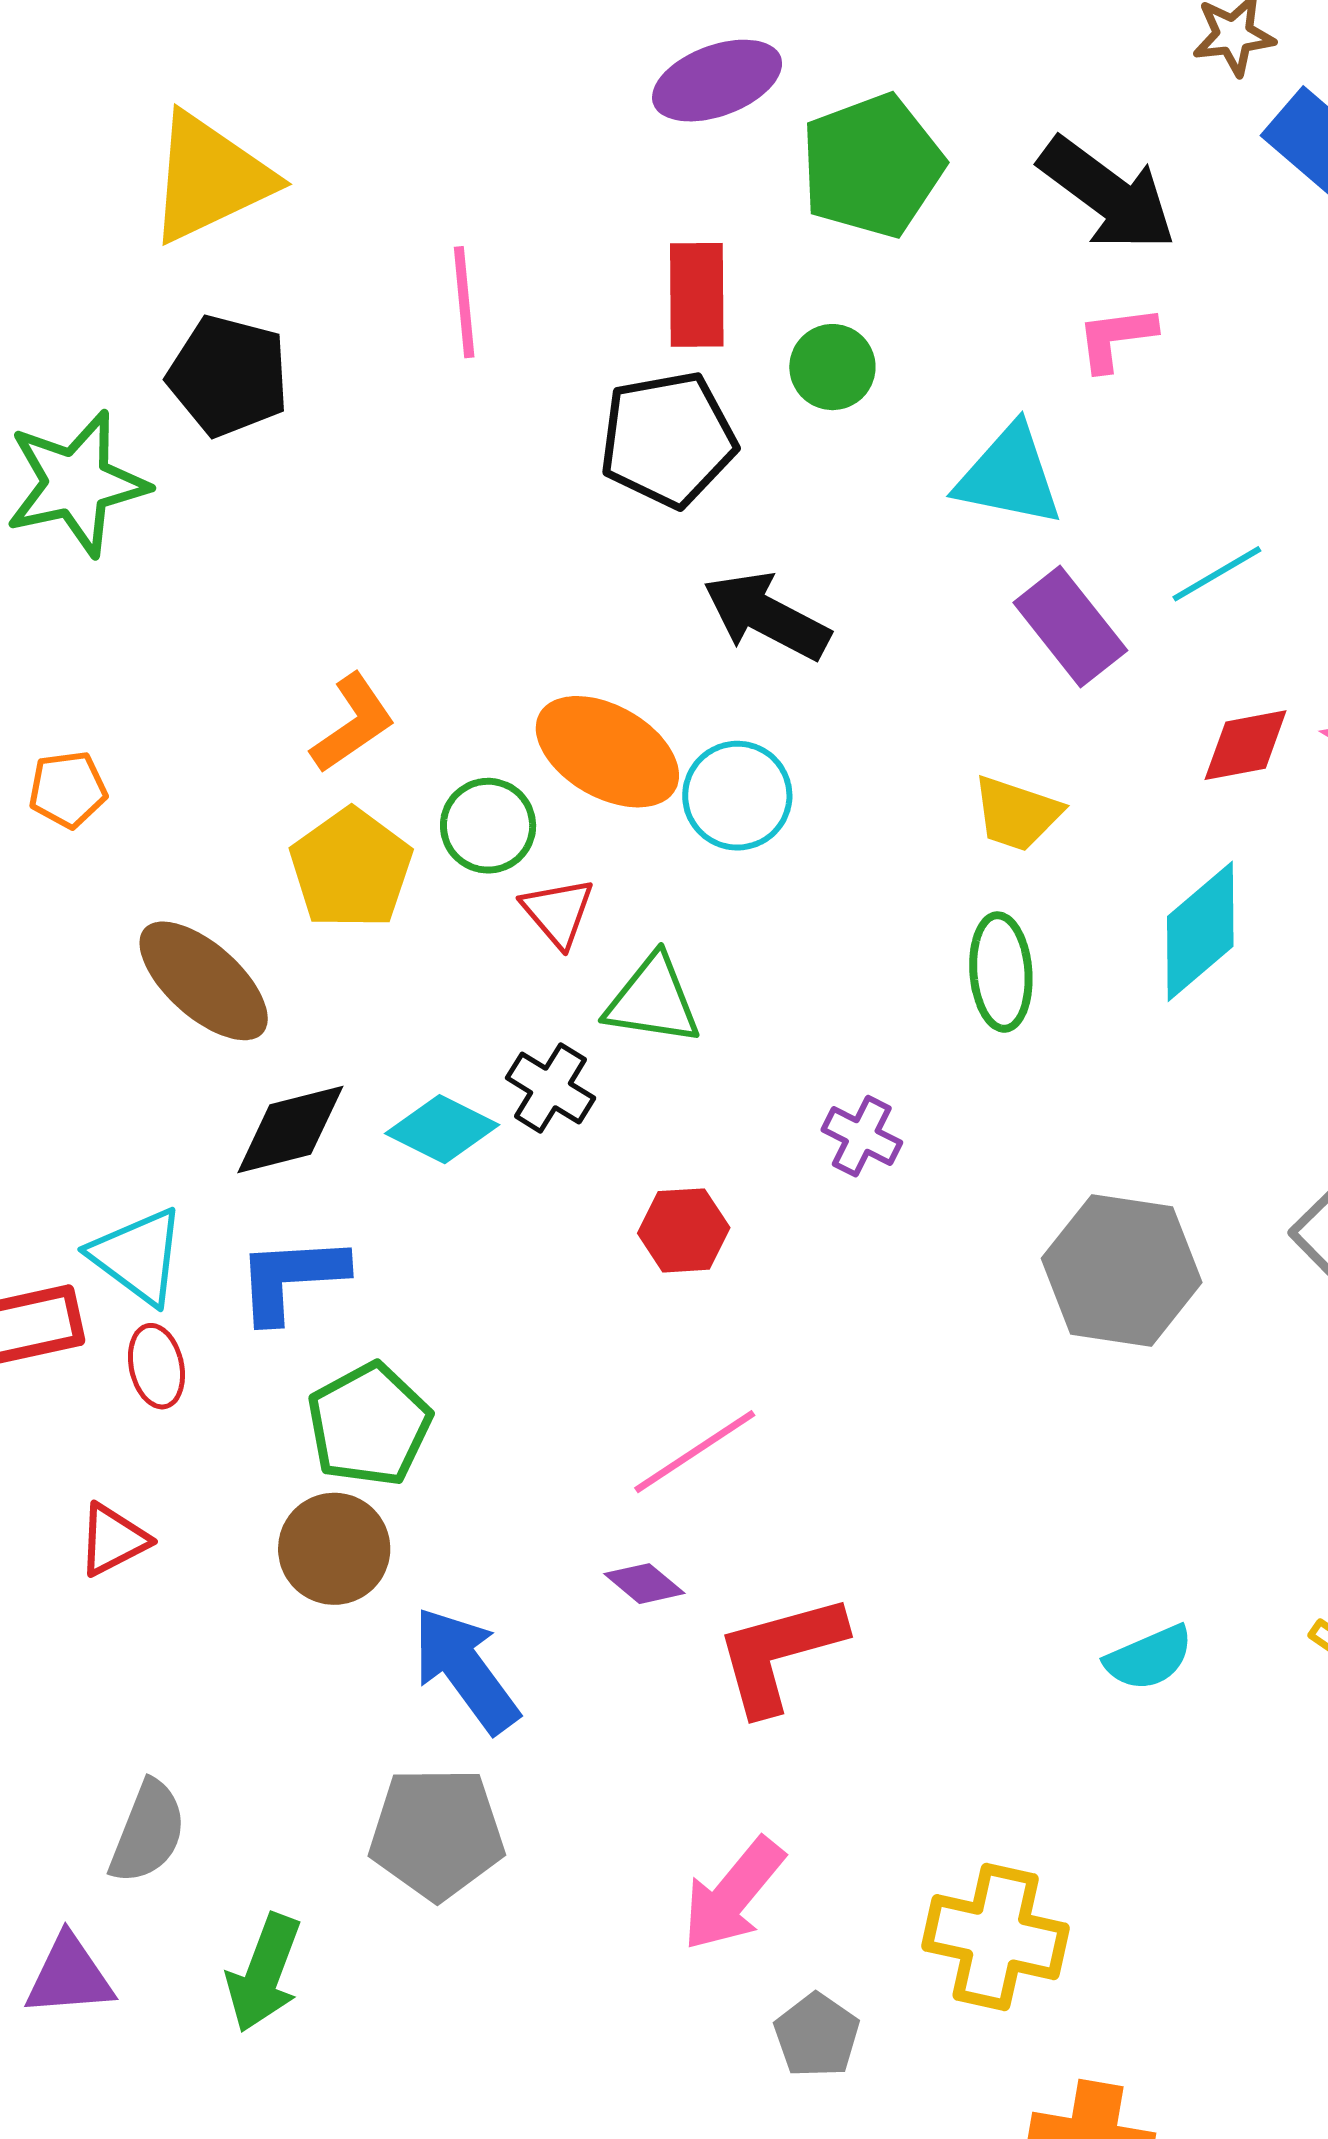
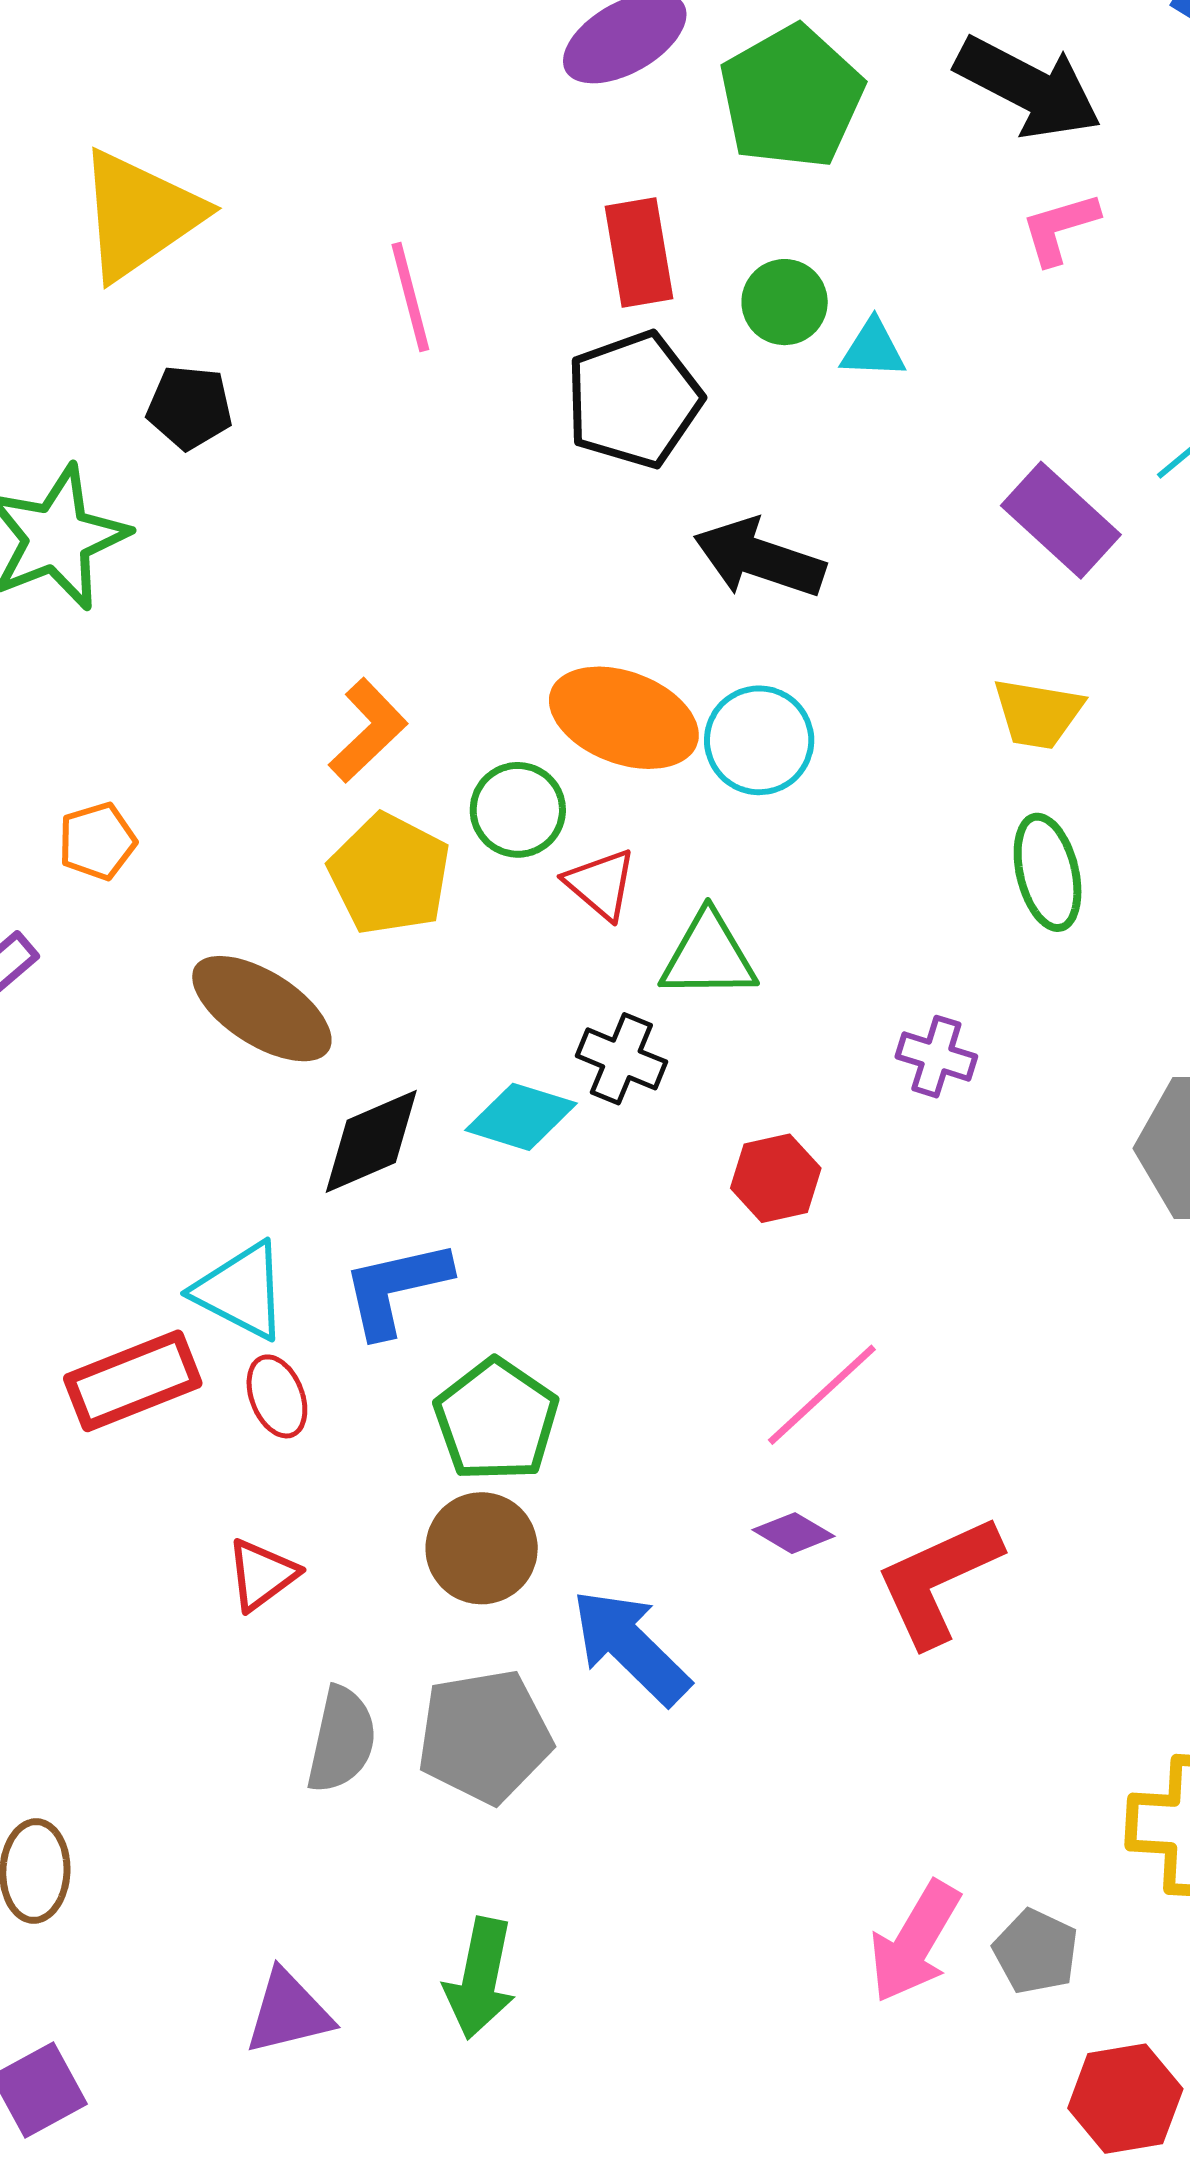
black pentagon: (228, 376) -> (190, 407), size x0.7
cyan triangle: (1009, 476) -> (873, 349), moved, size x0.6
gray semicircle: (148, 1832) -> (342, 1740), moved
gray pentagon: (437, 1833) -> (485, 1736), moved
pink arrow: (733, 1894) -> (915, 1942), moved

